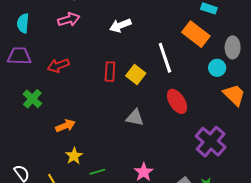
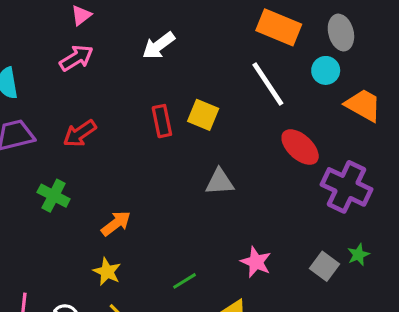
white line: (165, 58) -> (268, 84), moved
red ellipse: (177, 101) -> (300, 147), moved
yellow star: (74, 156) -> (107, 272), moved

